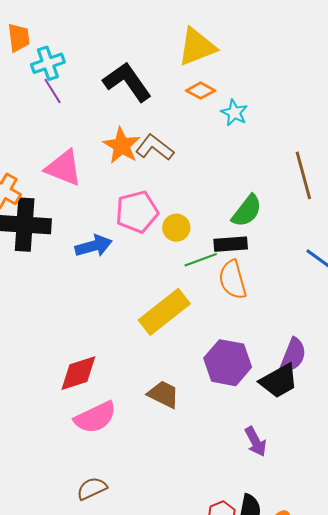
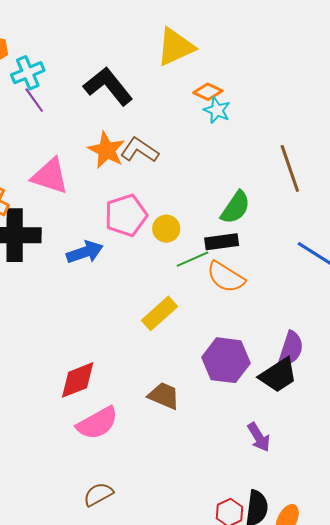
orange diamond: (201, 91) -> (208, 92), moved
orange semicircle: (233, 280) -> (226, 277), turned -39
yellow rectangle: (164, 312) -> (160, 313), size x0.7

